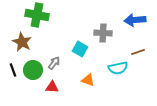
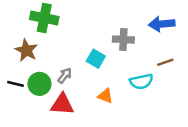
black line: (13, 70) -> (16, 84), turned -56
red triangle: (52, 87) -> (62, 104), size x1.5

